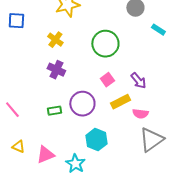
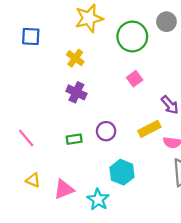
green circle: (105, 44) -> (132, 36), moved
pink square: (107, 80) -> (135, 79), moved
purple circle: (82, 104) -> (106, 131), size x0.7

